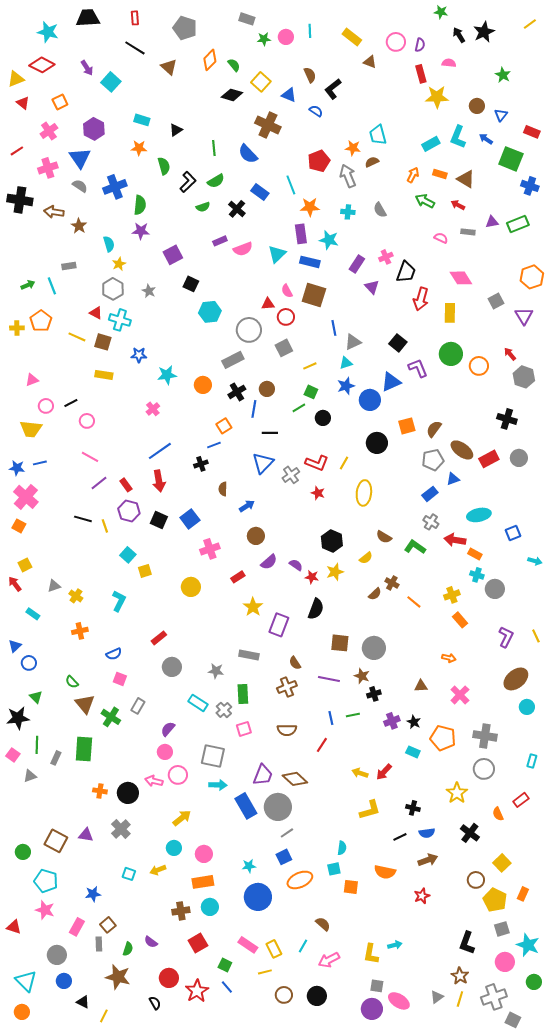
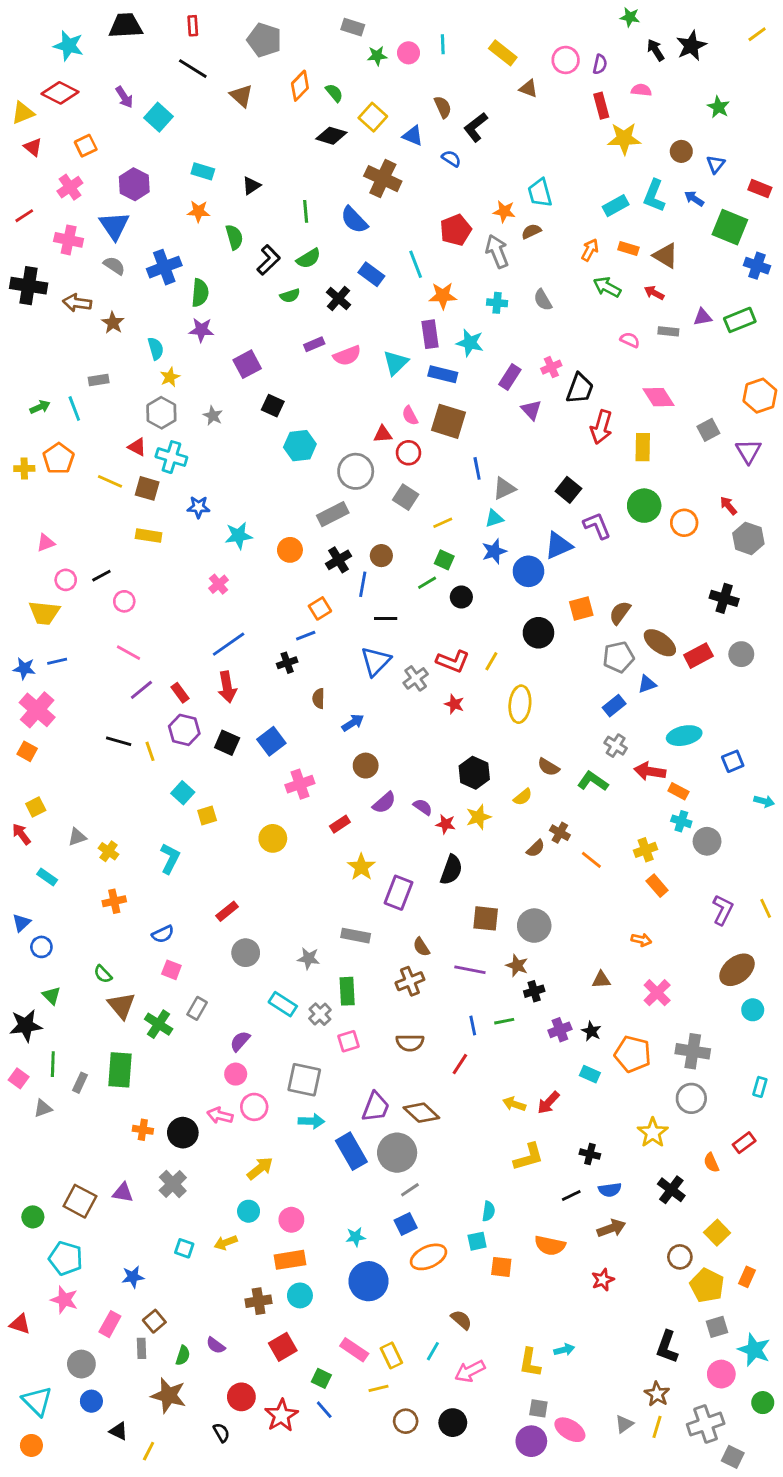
pink cross: (48, 168) -> (69, 240), turned 30
gray square: (284, 348) -> (406, 497), turned -30

